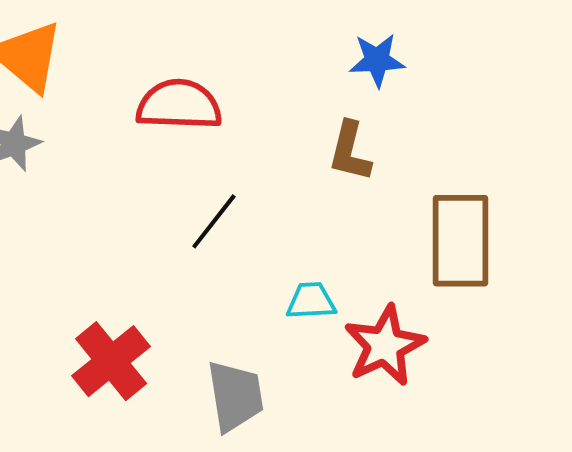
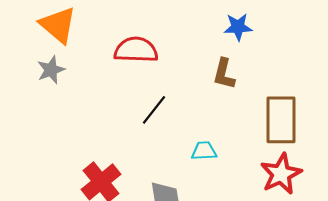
red star: (385, 346) -> (281, 174), moved

